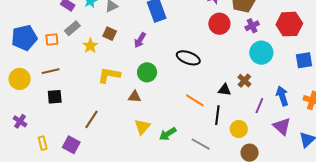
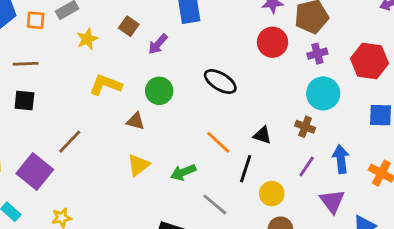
brown square: (110, 34) -> (129, 26), moved
brown cross: (244, 81) -> (305, 127), moved, turned -32
green arrow: (168, 134) -> (183, 172), moved
purple square: (71, 145) -> (35, 172), size x1.4

